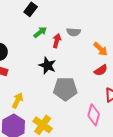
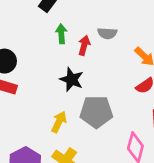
green arrow: (40, 32) -> (61, 34), turned -56
yellow arrow: (17, 101) -> (59, 122), moved

